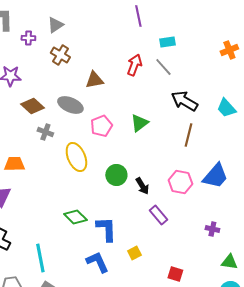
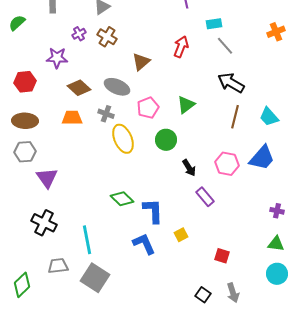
purple cross: (28, 38) -> (79, 34), moved, turned -32
gray line: (163, 67) -> (225, 46), moved
brown triangle: (94, 80) -> (141, 62), turned -30
cyan trapezoid: (226, 108) -> (269, 117), moved
gray cross: (45, 132) -> (106, 114), moved
orange trapezoid: (14, 164) -> (72, 118), moved
green circle: (116, 175) -> (166, 140), moved
purple cross: (212, 229) -> (277, 211), moved

